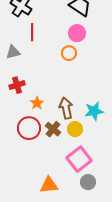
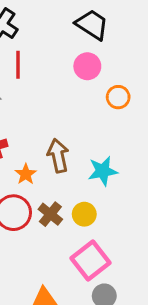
orange circle: (69, 53) -> (118, 97), moved
brown arrow: (66, 108) -> (58, 156), moved
cyan star: (94, 111) -> (103, 171), moved

